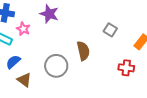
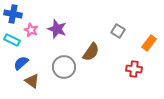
purple star: (49, 14) -> (57, 29), moved
brown semicircle: (83, 51) -> (91, 52), turned 48

